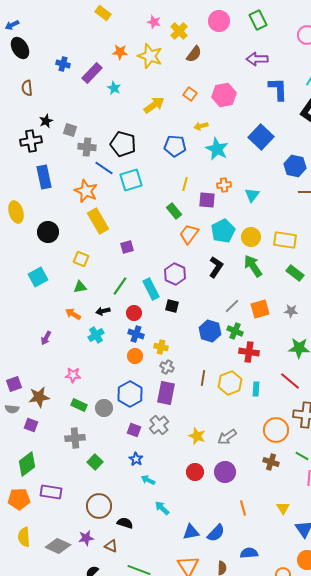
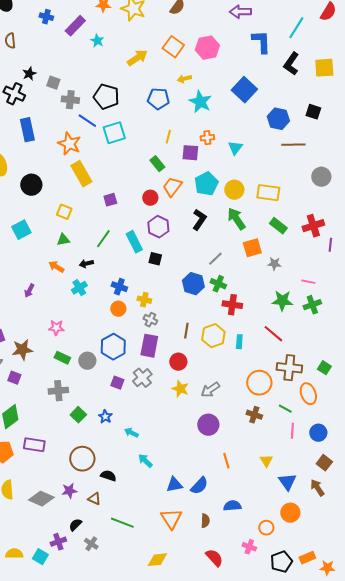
orange square: (190, 94) -> (173, 47), size x1.5
black cross: (31, 141) -> (14, 94), turned 35
orange square: (260, 309) -> (252, 248), moved
red circle: (134, 313) -> (150, 198), moved
blue star: (136, 459) -> (105, 417), moved
red circle: (195, 472) -> (178, 362), moved

